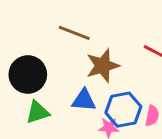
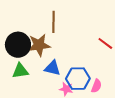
brown line: (74, 33) -> (54, 22), turned 60
brown star: (103, 66) -> (39, 45), moved

